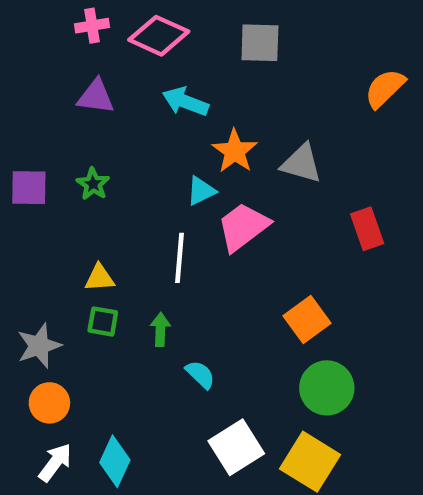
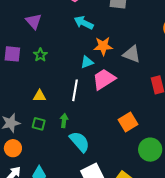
purple triangle: (96, 97) -> (34, 21), moved, turned 36
orange star: (235, 151) -> (103, 46), turned 30
green square: (103, 321) -> (39, 124), moved
cyan semicircle: (200, 374) -> (80, 142), size x1.6
green circle: (327, 388) -> (150, 150), moved

